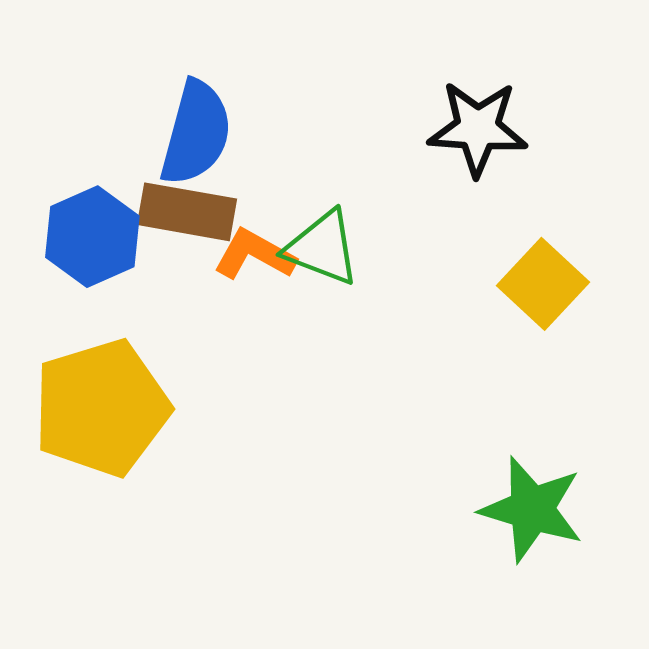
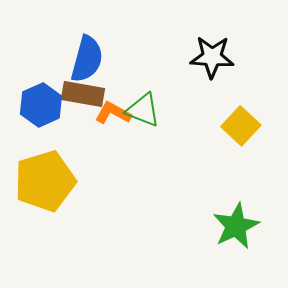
green star: (532, 509) -> (236, 226), turned 30

